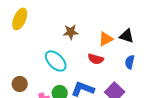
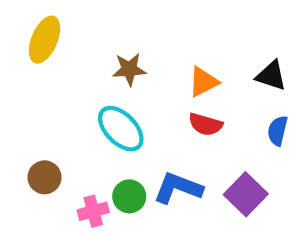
brown star: (71, 32) -> (129, 69), moved
orange triangle: (106, 39) -> (203, 82), moved

